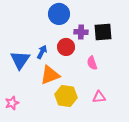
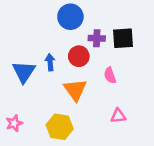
blue arrow: (42, 52) -> (50, 62), turned -32
orange triangle: (50, 75) -> (75, 90), moved, turned -45
yellow hexagon: (66, 96) -> (60, 127), moved

